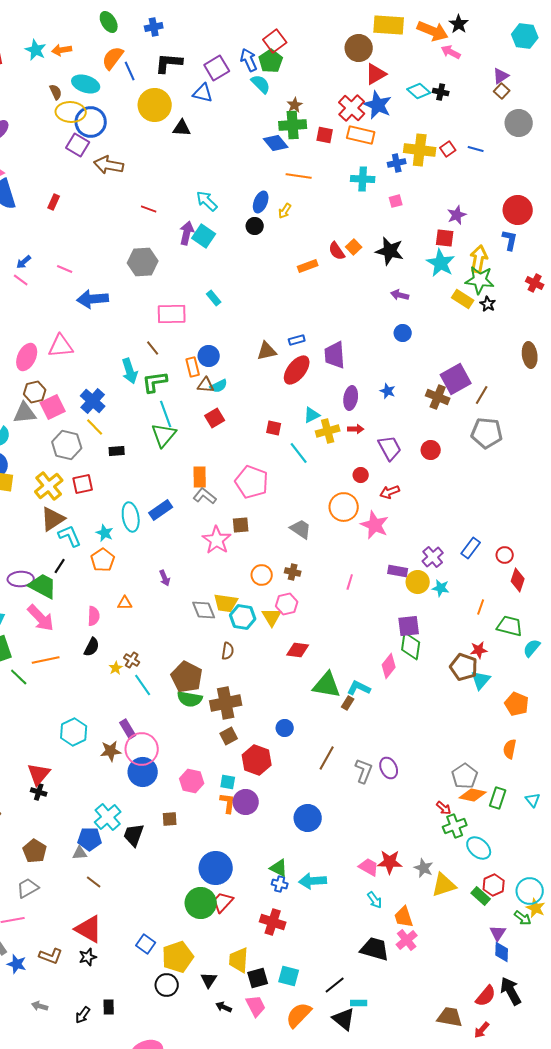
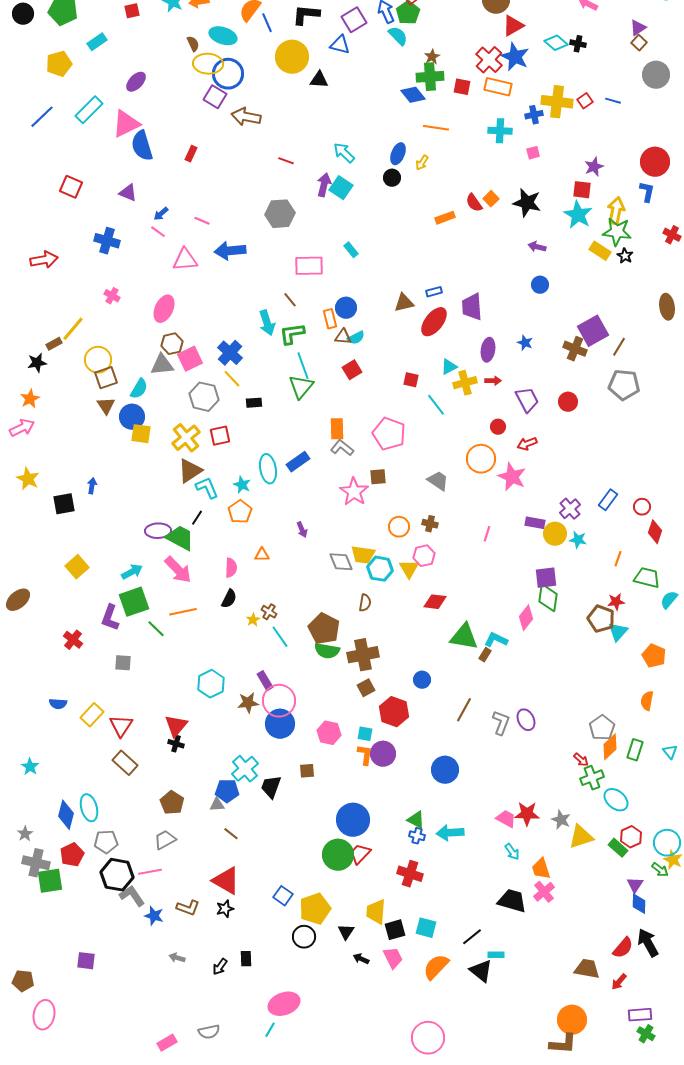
pink triangle: (61, 346) -> (185, 260), moved
orange diamond: (473, 795) -> (610, 747), turned -56

